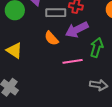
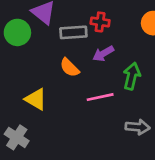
purple arrow: (77, 30) -> (103, 54), size x0.7
yellow triangle: (14, 51) -> (36, 99), moved

